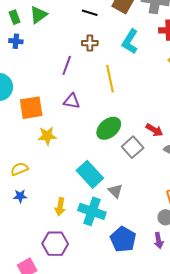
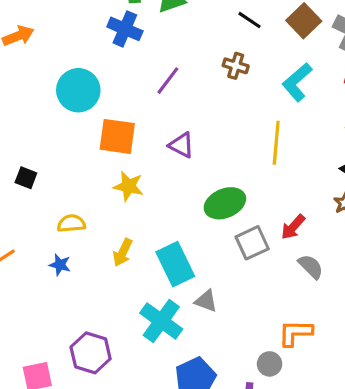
blue cross: (16, 41) -> (125, 29), size x1.5
purple line: (67, 65) -> (168, 81), moved
yellow line: (110, 79) -> (276, 143), moved
red arrow: (154, 130) -> (293, 227), turned 84
gray triangle: (115, 191) -> (206, 301), turned -42
yellow arrow: (60, 207) -> (123, 252), moved

